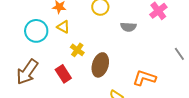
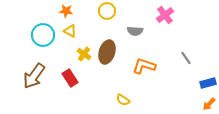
brown ellipse: (100, 65) -> (107, 52), moved
orange L-shape: (144, 78) -> (144, 66), moved

